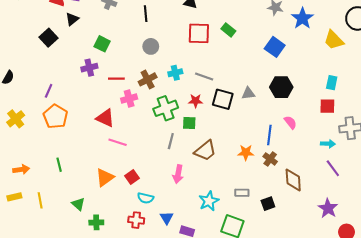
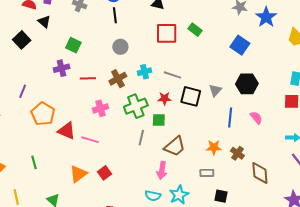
black triangle: (72, 19) -> (44, 22), turned -40
gray triangle: (248, 93) -> (215, 90), turned -40
pink cross: (129, 99) -> (101, 108), moved
orange pentagon: (55, 116) -> (43, 114), moved
red triangle: (105, 118) -> (67, 131), moved
blue line: (269, 135) -> (230, 118), moved
pink arrow: (178, 174) -> (162, 170), moved
gray rectangle: (242, 193) -> (207, 173), moved
cyan semicircle: (146, 198) -> (153, 196), moved
black square: (268, 204) -> (221, 196), moved, turned 32

